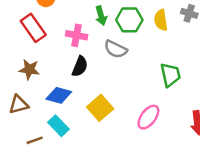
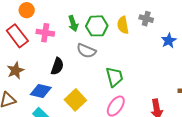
pink cross: (77, 35) -> (45, 33), moved
brown star: (29, 69) -> (15, 70), turned -30
green trapezoid: (170, 75) -> (114, 77), moved

